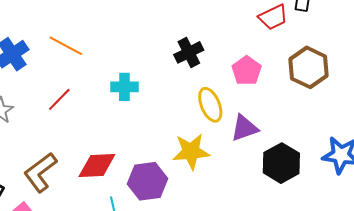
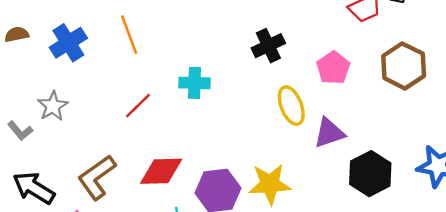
orange line: (66, 46) -> (129, 35), turned 40
red line: (59, 99) -> (138, 106), moved
yellow star: (191, 152) -> (270, 184), moved

